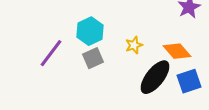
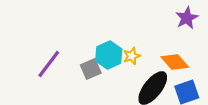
cyan hexagon: (90, 31) -> (109, 55), moved

